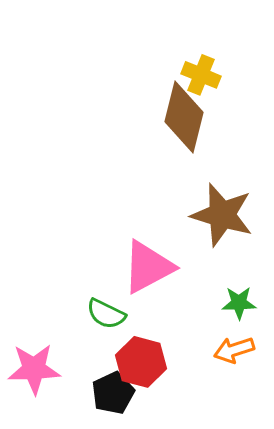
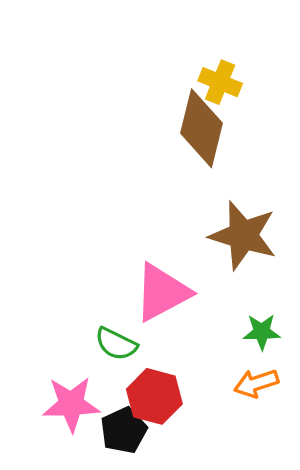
pink star: (34, 369) -> (71, 404), moved

